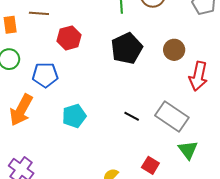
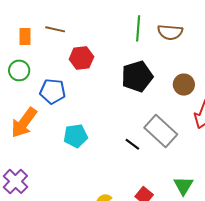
gray rectangle: (172, 117) -> (161, 131), moved

